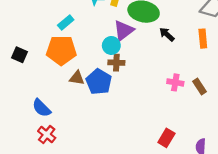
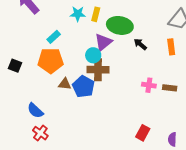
brown cross: (116, 63) -> (98, 70), size x1.5
brown rectangle: (200, 86) -> (170, 88), turned -48

